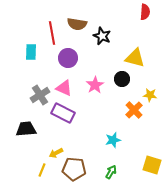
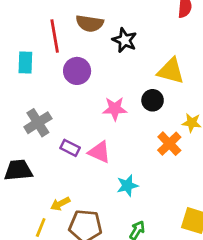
pink star: (95, 85) -> (115, 109), turned 30
pink triangle: (64, 88) -> (99, 152), moved
purple rectangle: (63, 113) -> (70, 148), size x0.6
cyan star: (113, 140) -> (127, 186), moved

